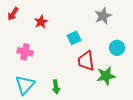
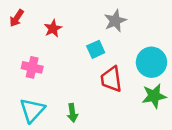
gray star: (103, 16) -> (115, 21), moved
cyan circle: (117, 48) -> (151, 62), size x1.5
green star: (106, 76) -> (154, 96), moved

